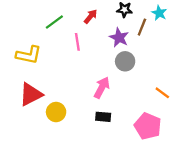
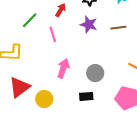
brown line: (142, 27) -> (118, 28), moved, turned 70
gray circle: (125, 61) -> (95, 73), moved
pink arrow: (102, 88) -> (63, 68), moved

